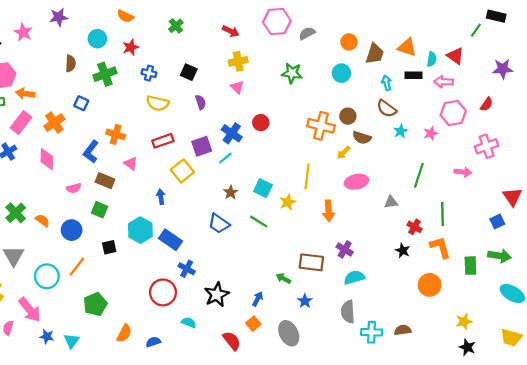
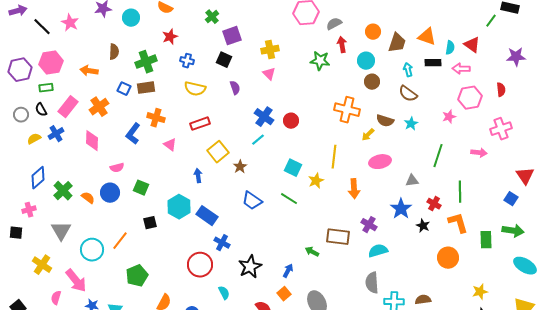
red arrow: (231, 31) -> (342, 45), moved, turned -126
cyan circle: (97, 39) -> (131, 18), moved
orange arrow: (25, 94) -> (89, 71), moved
red semicircle: (487, 104) -> (501, 90), turned -40
brown circle: (348, 116) -> (372, 82), moved
red circle: (261, 123) -> (291, 121), moved
cyan star: (401, 131) -> (411, 124), moved
purple square: (202, 146) -> (232, 36), moved
brown rectangle: (105, 181) -> (146, 88), moved, turned -30
brown star: (231, 192) -> (240, 167), moved
blue square: (497, 221) -> (511, 199), turned -32
blue circle: (72, 230) -> (110, 193), moved
blue star: (305, 301) -> (401, 209), moved, size x1.5
cyan semicircle: (189, 323) -> (224, 293), turned 40

